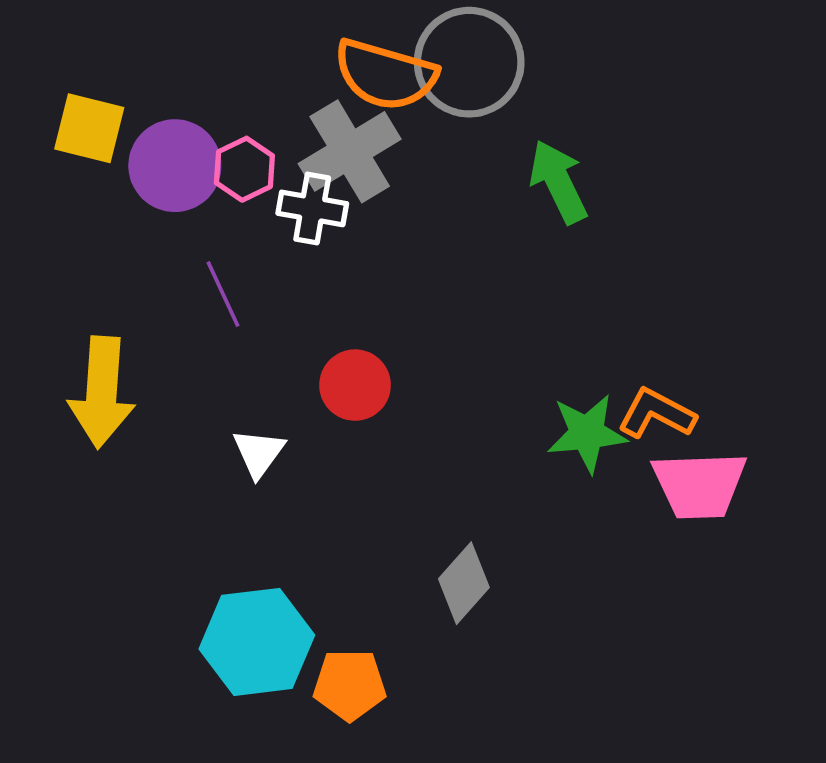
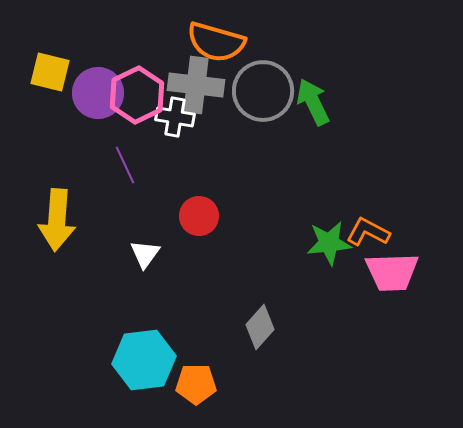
gray circle: (469, 62) -> (263, 91), moved
gray cross: (350, 151) -> (196, 85), turned 38
pink hexagon: (244, 169) -> (137, 95), size x1.6

